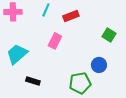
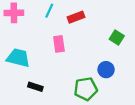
pink rectangle: (55, 41) -> (59, 44), turned -35
cyan trapezoid: (17, 54) -> (18, 58), turned 55

